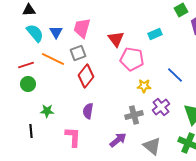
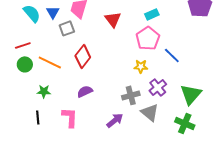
gray square: (78, 53) -> (67, 28), moved
orange line: (53, 59) -> (50, 62), moved
pink pentagon: (132, 59) -> (148, 38), moved, turned 30
purple semicircle: (88, 111) -> (85, 91), turned 56
black line: (31, 131) -> (38, 117), moved
gray triangle: (152, 146) -> (150, 112), moved

